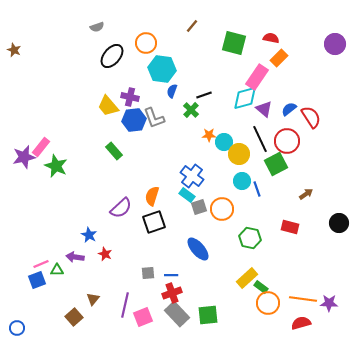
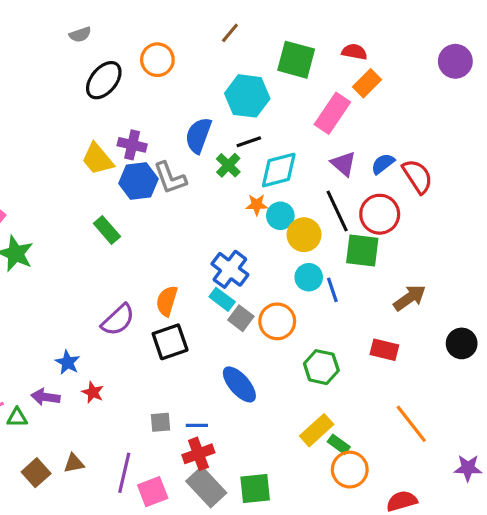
cyan hexagon: (162, 69) -> (247, 96), moved
blue semicircle: (172, 91) -> (198, 135), size x1.6
cyan diamond: (245, 98) -> (279, 170), moved
green square: (276, 164) -> (362, 250), turned 35
brown arrow: (306, 194) -> (410, 298), size x1.5
gray square: (199, 207) -> (241, 318), turned -35
brown triangle: (93, 299) -> (74, 463), turned 40
orange line: (303, 299) -> (411, 424), moved, turned 44
purple star: (329, 303) -> (468, 468), moved
brown square: (74, 317) -> (36, 473), moved

